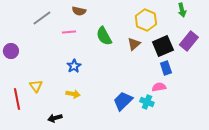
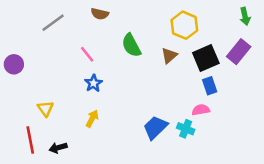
green arrow: (182, 10) -> (245, 16), moved
pink line: (69, 32) -> (87, 54), moved, turned 56
yellow arrow: (73, 94) -> (92, 119), turned -72
red line: (17, 99) -> (30, 140), moved
black arrow: (55, 118) -> (58, 148), moved

